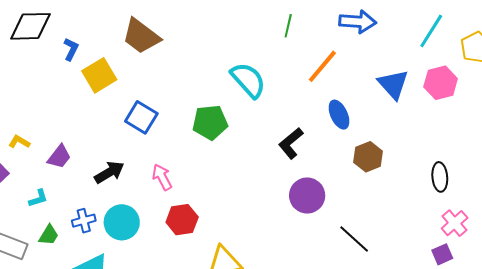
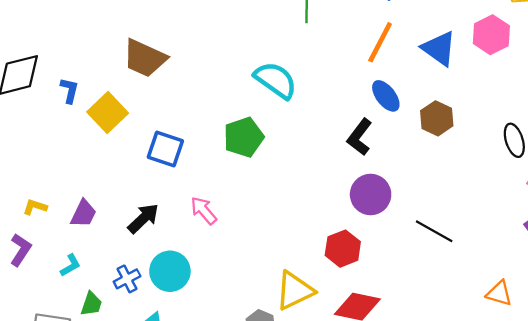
orange line: (322, 66) -> (380, 42), moved
black L-shape: (291, 143) -> (360, 137), moved
brown hexagon: (368, 157) -> (437, 118), moved
red hexagon: (182, 220) -> (343, 249), moved

